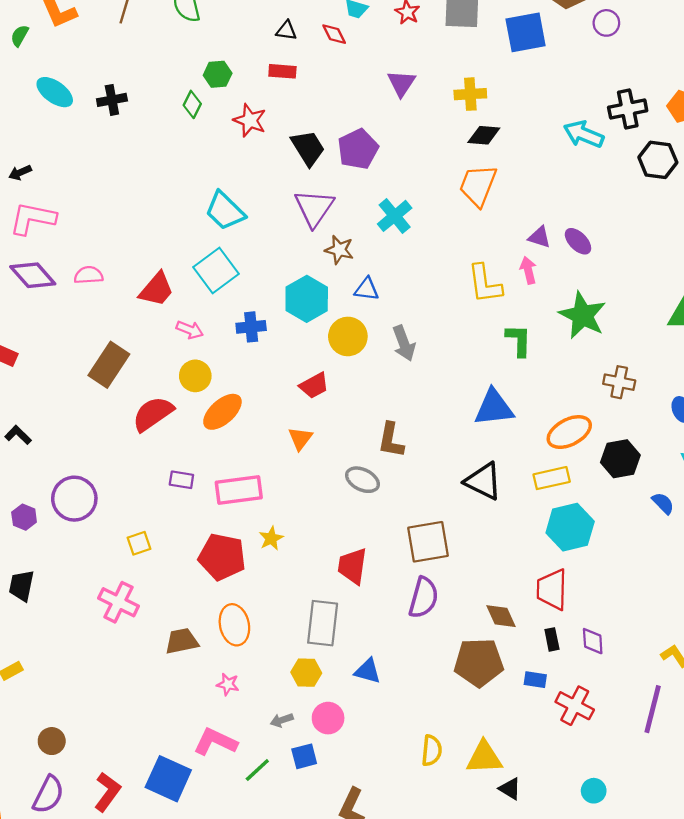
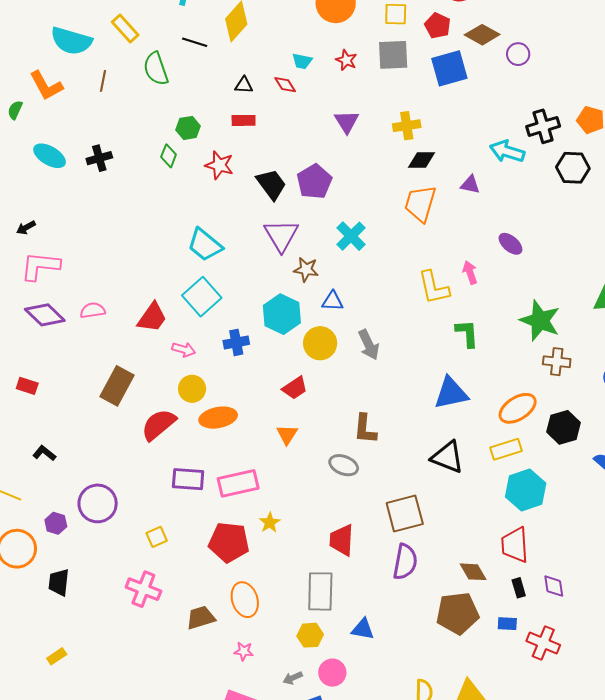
purple triangle: (540, 237) -> (470, 185), moved
green star: (583, 315) -> (540, 321), moved
orange ellipse: (222, 412) -> (218, 418), turned 36
purple rectangle: (181, 480) -> (188, 479), size x1.5

